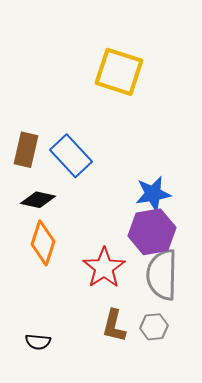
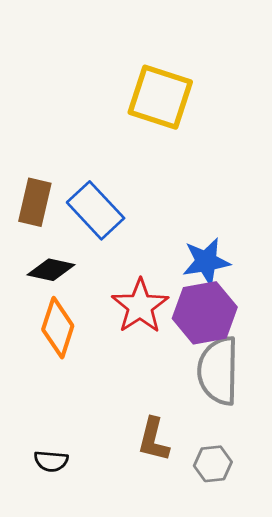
red star: (104, 268) -> (140, 306), moved
gray hexagon: (154, 327) -> (213, 464), moved

